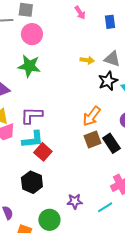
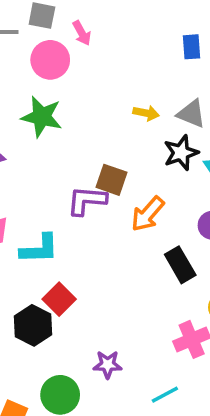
pink arrow: (80, 13) -> (82, 33), moved
purple L-shape: (32, 115) -> (87, 201), moved
brown square: (93, 139) -> (112, 180), moved, turned 36
red square: (43, 152) -> (59, 299), moved
cyan line: (105, 207) -> (165, 395), moved

